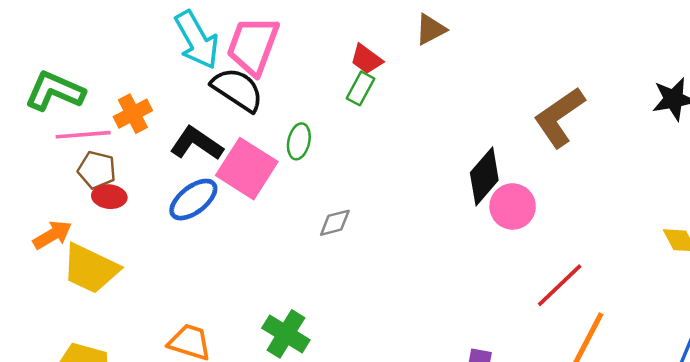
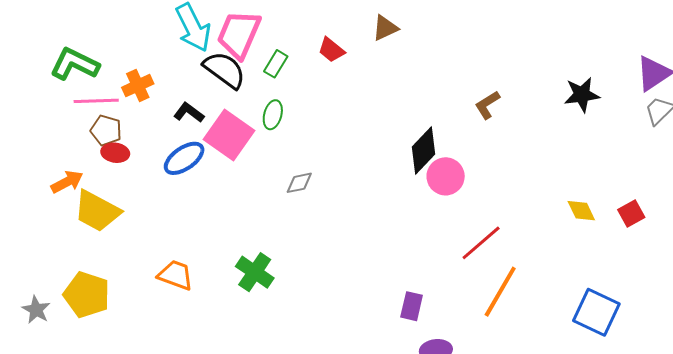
green rectangle: (361, 88) -> (276, 64), moved
brown L-shape: (559, 117) -> (487, 105), size x0.6
black L-shape: (197, 143) -> (189, 112), size x0.7

